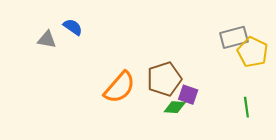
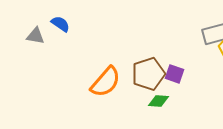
purple square: (188, 95) -> (174, 74), moved

